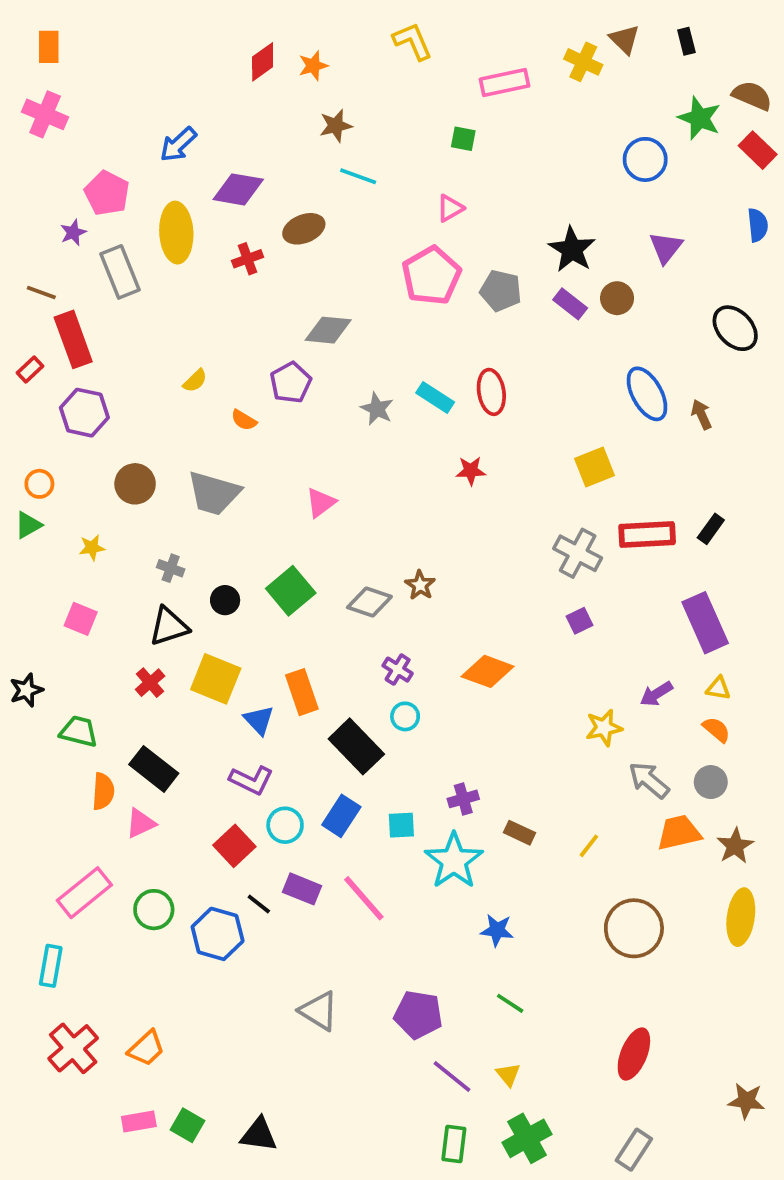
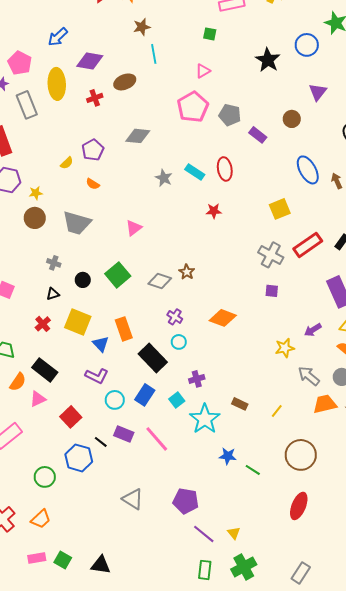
cyan line: (358, 176) -> (154, 54), turned 60
black star: (572, 249) -> (268, 60), moved
purple rectangle: (570, 304) -> (258, 135), moved
purple pentagon: (291, 383) -> (93, 150), moved
red rectangle: (647, 534) -> (308, 245), turned -32
yellow star: (92, 548) -> (36, 193), moved
purple square: (580, 621) -> (272, 291), turned 32
black triangle: (169, 626) -> (53, 294), size x0.6
orange semicircle: (103, 791) -> (18, 382), turned 30
purple cross: (463, 799) -> (197, 379), moved
cyan square: (401, 825) -> (177, 400), turned -35
red square: (234, 846) -> (71, 417), moved
green circle: (154, 910) -> (45, 477), moved
green line: (510, 1003) -> (253, 470), moved
red ellipse: (634, 1054) -> (299, 506), moved

